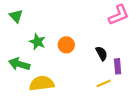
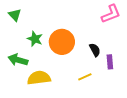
orange circle: (66, 45) -> (62, 42), size x1.6
yellow line: (104, 83) -> (85, 77), moved

